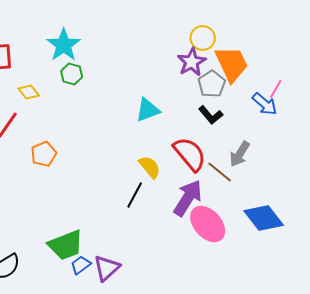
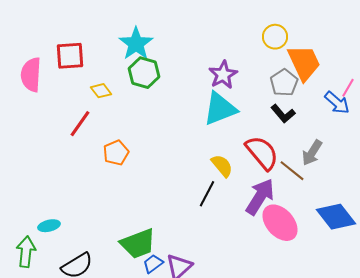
purple star: (192, 62) -> (223, 75), moved
green hexagon: (72, 74) -> (144, 73), size x1.4
cyan triangle: (148, 110) -> (220, 109), size x1.4

